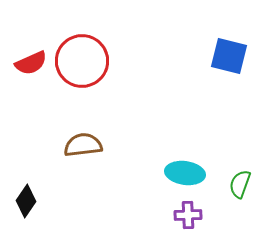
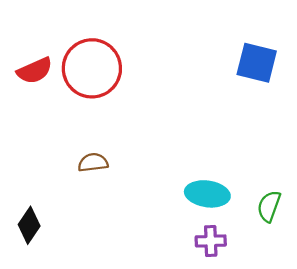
brown semicircle: (83, 145) -> (93, 163), size x0.7

